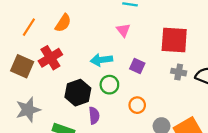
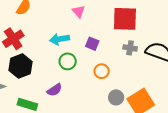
black hexagon: (78, 93) -> (20, 66), moved
orange circle: (137, 105) -> (102, 71), moved
purple semicircle: (94, 116) -> (55, 90), turned 63

